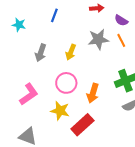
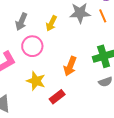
pink circle: (66, 83) -> (32, 46), moved
red rectangle: (82, 125) -> (57, 97), size x0.7

